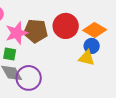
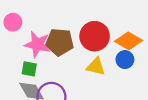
pink star: (17, 33) -> (37, 44), turned 30
yellow triangle: (87, 58) -> (96, 67), moved

